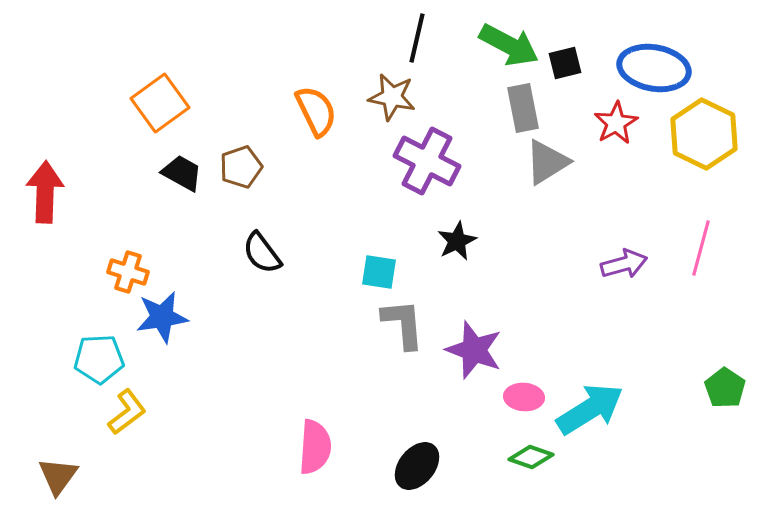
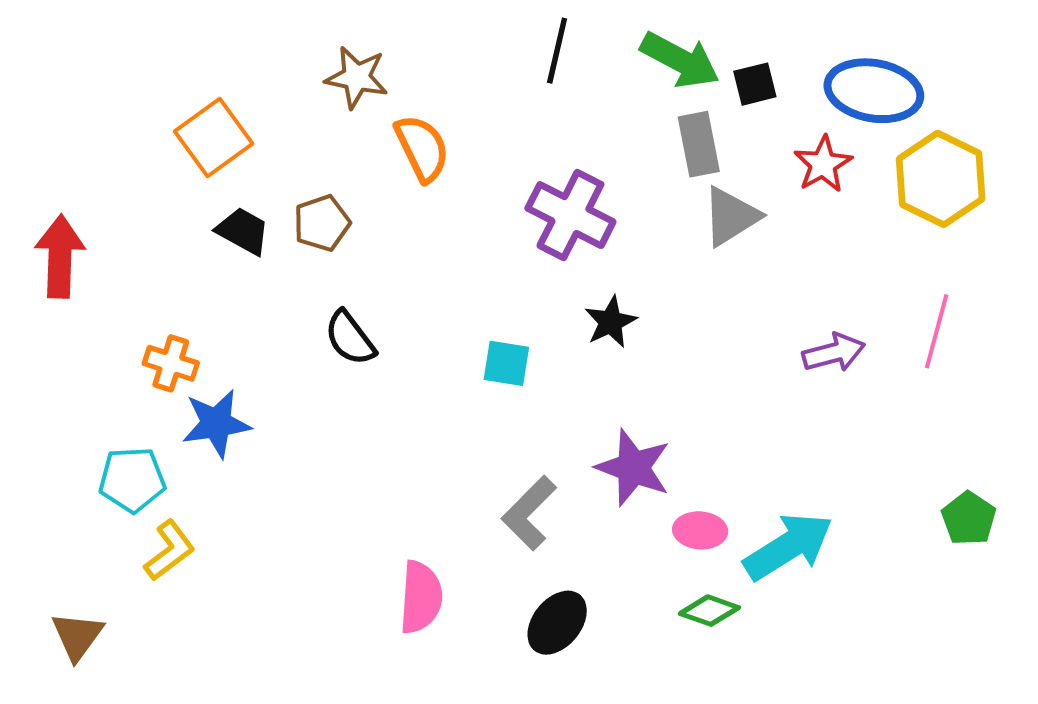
brown star: (392, 97) -> (357, 77), moved
gray L-shape: (403, 324) -> (529, 513), moved, turned -130

